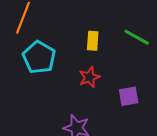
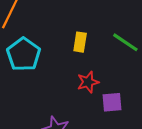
red star: (89, 77) -> (88, 82), moved

